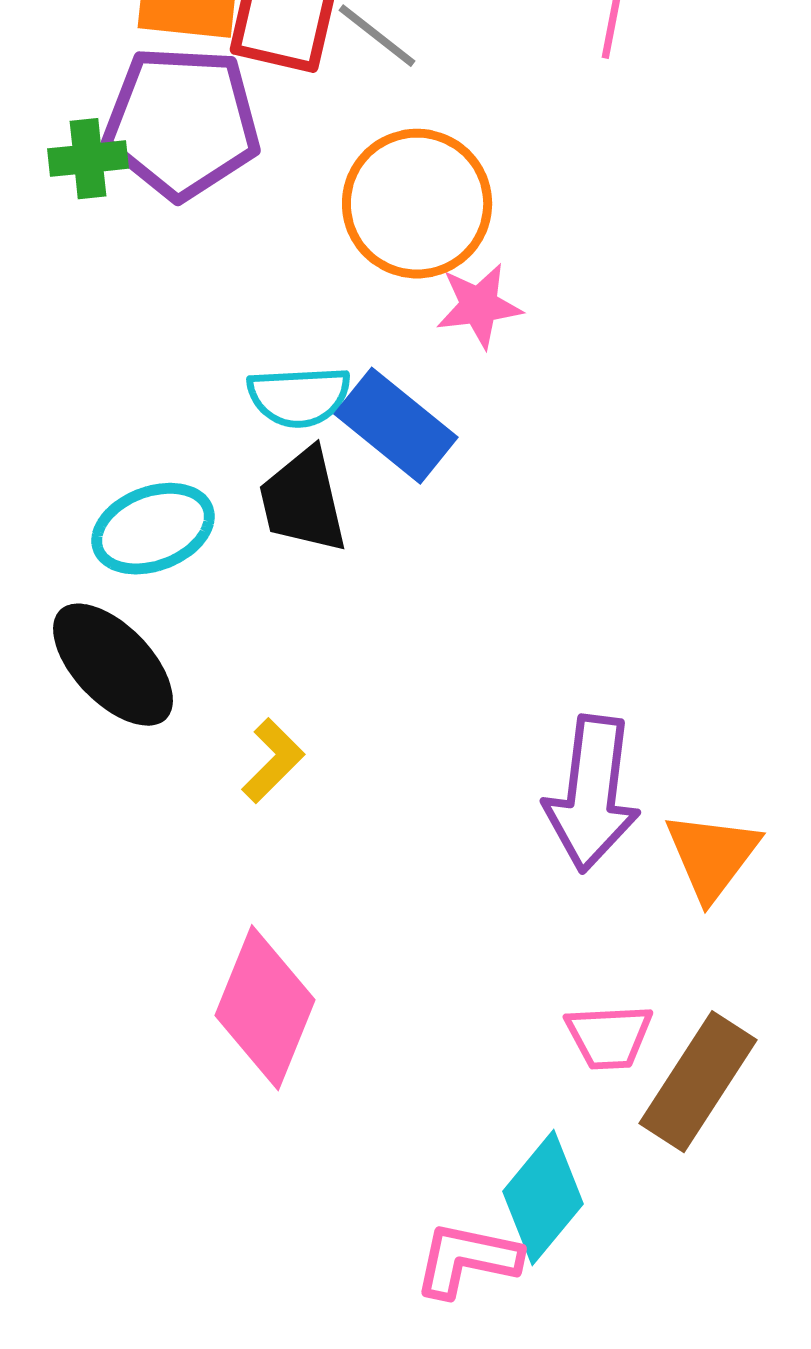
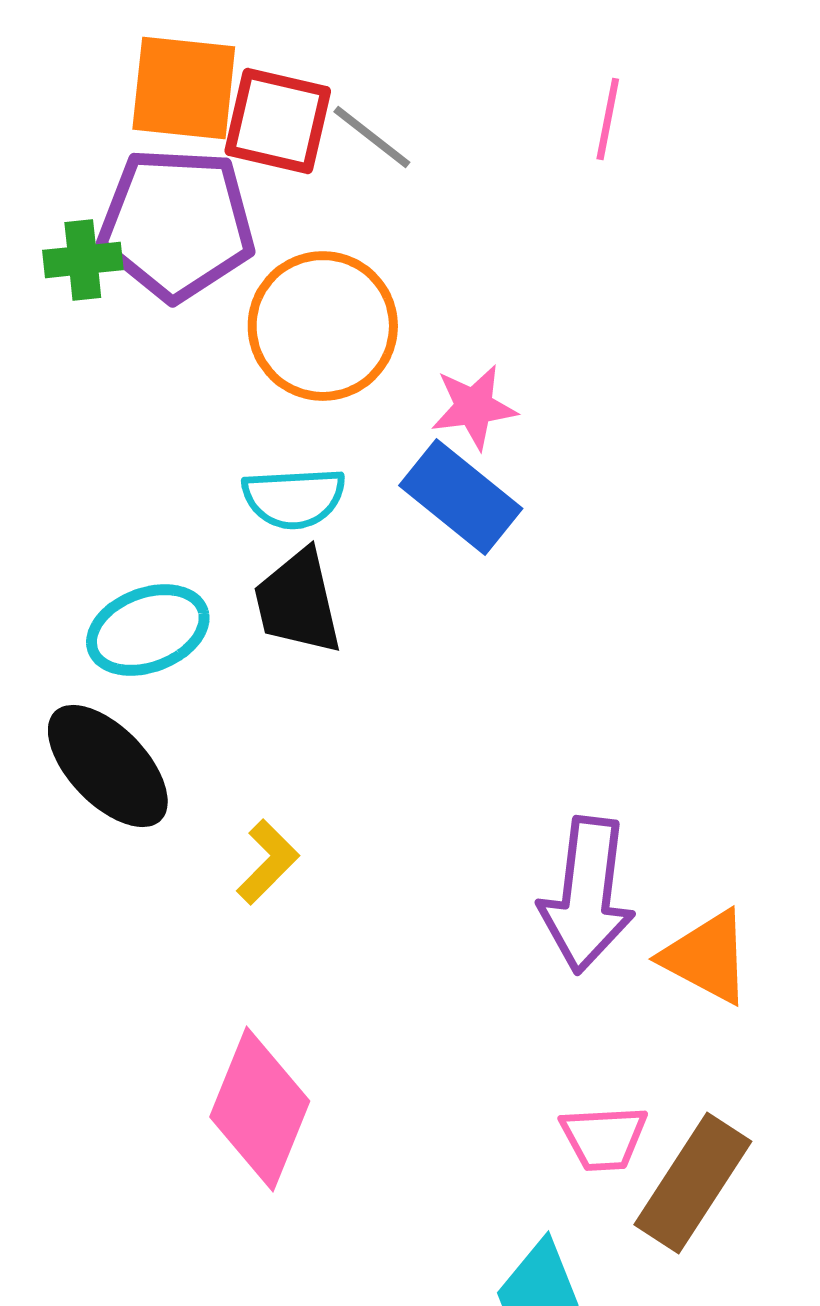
orange circle: (417, 204) -> (323, 326), moved
blue rectangle: (396, 426) -> (461, 497), moved
orange triangle: (712, 856) -> (707, 957), turned -39

